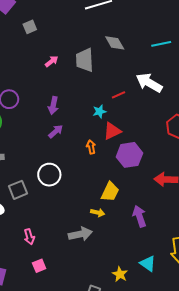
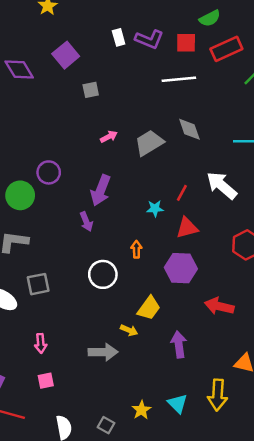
gray trapezoid: (85, 60) -> (149, 143), turned 50
red line: (118, 95) -> (182, 193), turned -48
purple arrow: (53, 105) -> (101, 190), size x1.4
purple arrow: (56, 131) -> (86, 222), moved, turned 98
red triangle: (112, 131) -> (187, 228), moved
white circle: (49, 175) -> (103, 274), moved

